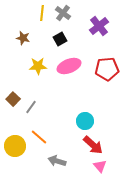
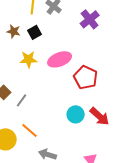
black square: (60, 39) -> (35, 32), moved
red pentagon: (107, 69) -> (86, 77), moved, turned 30
red arrow: (93, 145) -> (100, 116), moved

